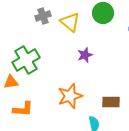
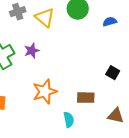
purple star: (85, 55) -> (32, 51), moved

